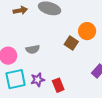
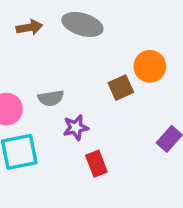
brown square: (71, 43) -> (121, 88), turned 32
purple star: (38, 80) -> (76, 127), moved

